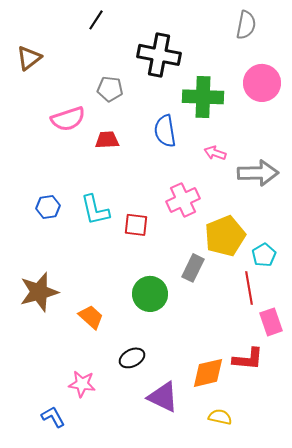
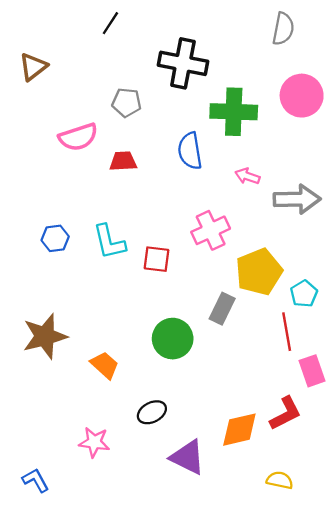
red L-shape: (248, 359) -> (285, 413), turned -32
blue L-shape: (53, 417) -> (36, 480), moved
yellow semicircle: (220, 417) -> (280, 480), moved

